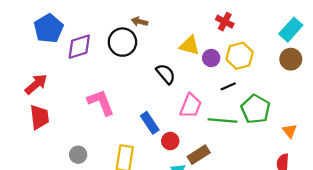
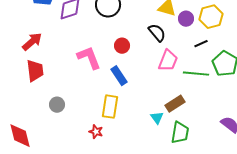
black semicircle: (166, 74) -> (157, 33), moved
blue rectangle: (150, 123) -> (119, 76), moved
red circle: (170, 141) -> (122, 46), moved
gray circle: (78, 155) -> (57, 105), moved

